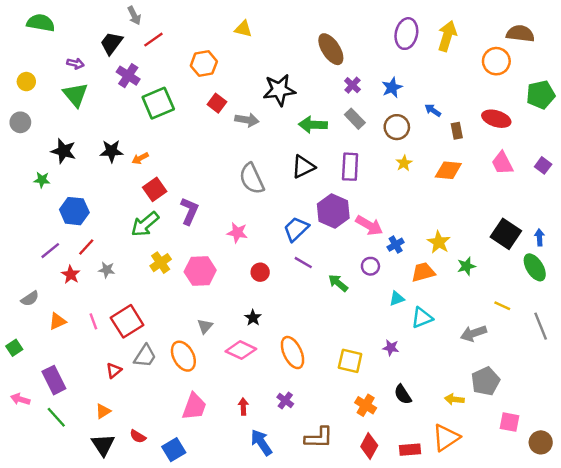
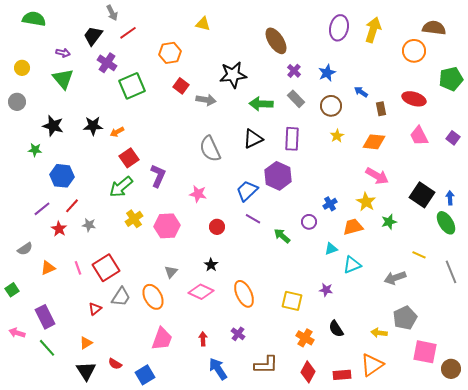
pink arrow: (369, 225) -> (377, 176), moved
pink square: (510, 422) -> (425, 352), size x1.4

